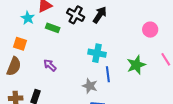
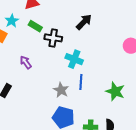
black cross: (76, 15) -> (53, 38), moved, turned -30
cyan star: (28, 18) -> (12, 21), moved
green star: (136, 65) -> (115, 91), moved, turned 30

